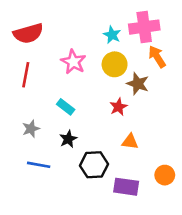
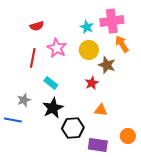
red semicircle: (28, 33) -> (37, 26), moved, size x0.6
red line: (26, 75) -> (33, 58), moved
black star: (68, 139) -> (53, 108), size x1.5
blue line: (39, 165) -> (13, 120), moved

